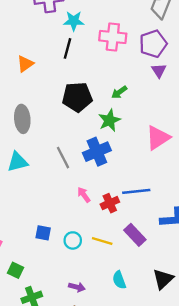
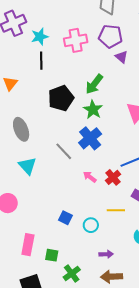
purple pentagon: (153, 44) -> (110, 36), turned -30
green arrow: (119, 92) -> (94, 84), size x1.5
cyan triangle: (17, 162) -> (27, 166), turned -42
blue square: (43, 233) -> (65, 218), turned 32
cyan circle: (73, 240) -> (91, 225), moved

